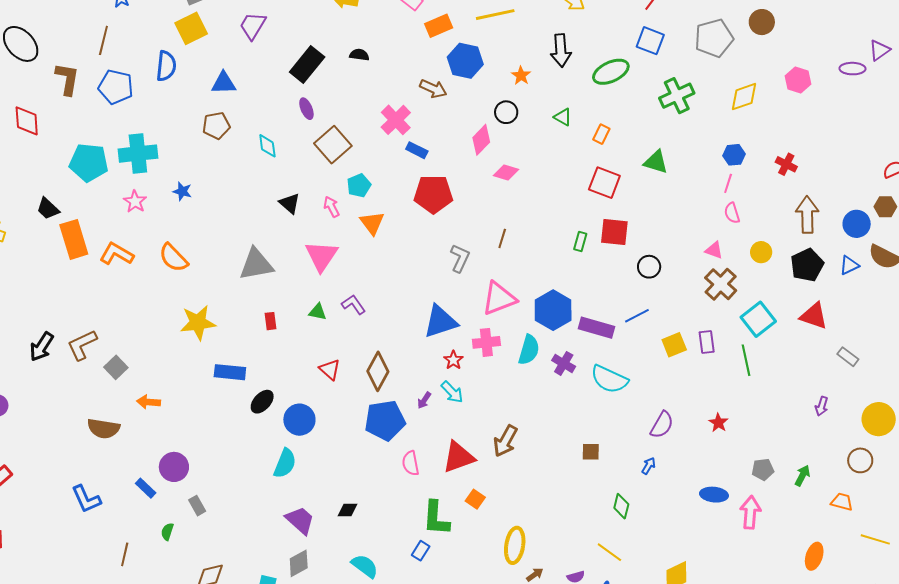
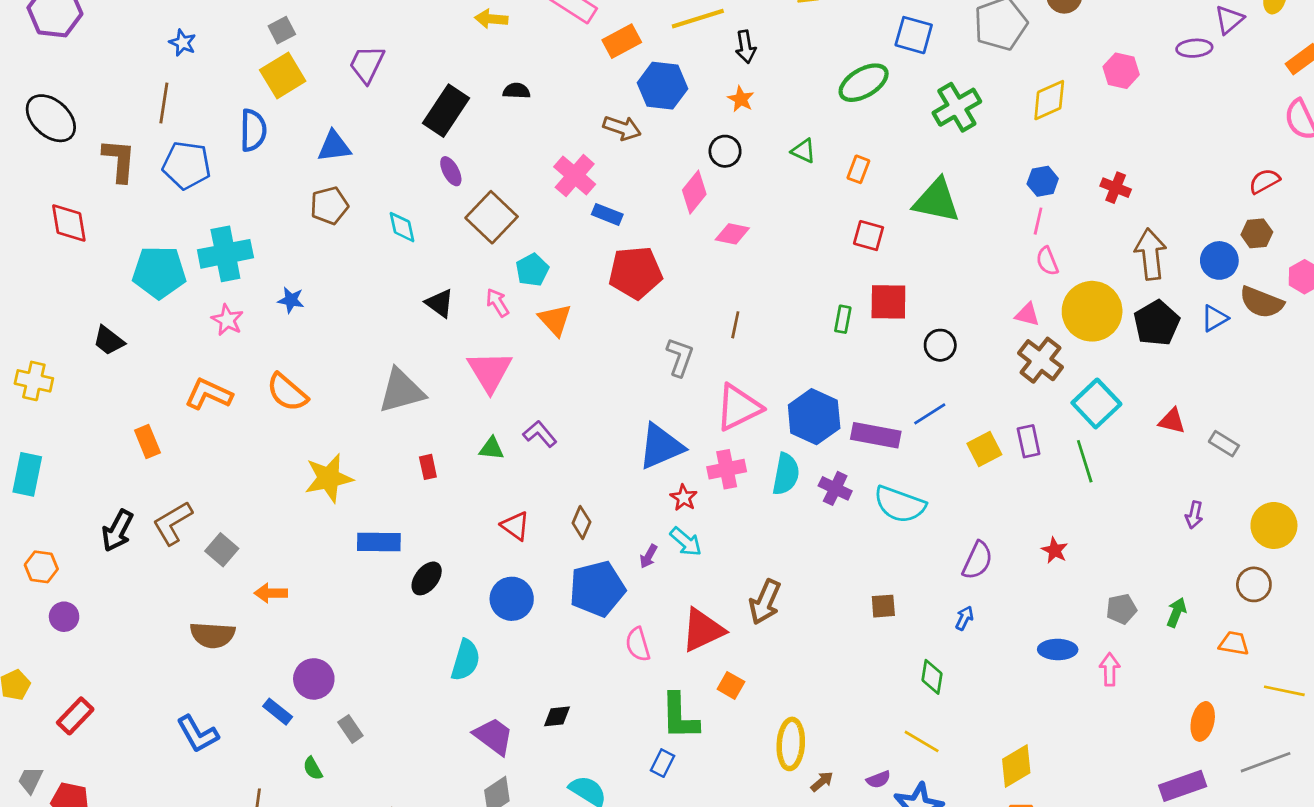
black arrow: (561, 51) -> (746, 47), moved, size x0.7
green triangle: (656, 162) -> (936, 201), size x1.4
red square: (604, 183) -> (869, 236), size x0.7
orange rectangle: (74, 239) -> (147, 441), moved, size x0.6
yellow circle: (761, 252) -> (1092, 311), size x2.0
red triangle: (814, 316) -> (1172, 421), moved, size x0.7
brown diamond: (378, 371) -> (581, 523), size x0.6
blue circle: (299, 420) -> (512, 599), moved
pink arrow: (750, 512) -> (1110, 669), size x0.7
green semicircle: (167, 532) -> (313, 768), turned -42

